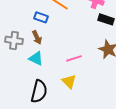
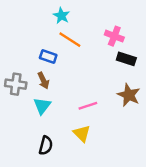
cyan triangle: (36, 58) -> (42, 106), turned 42
black semicircle: (39, 91) -> (46, 145), size x0.7

